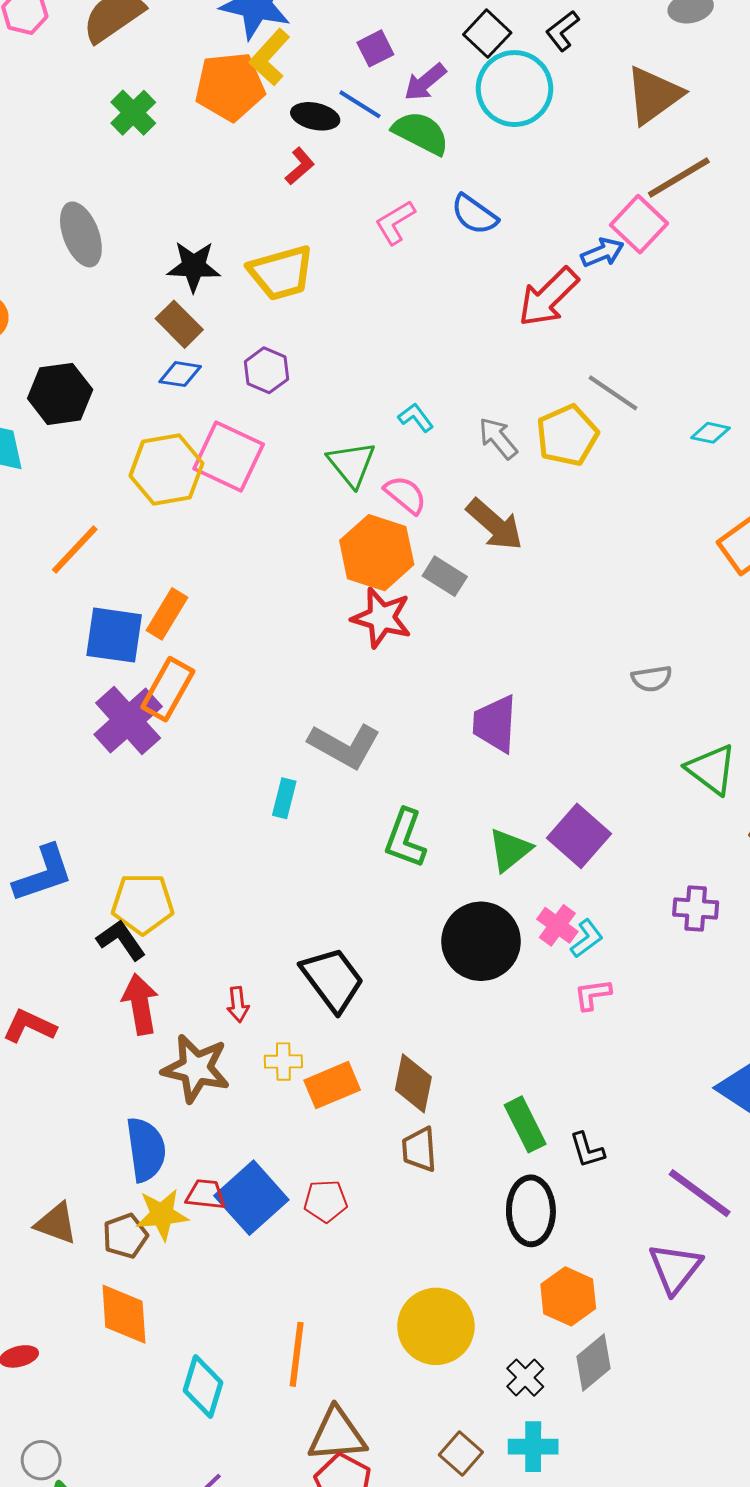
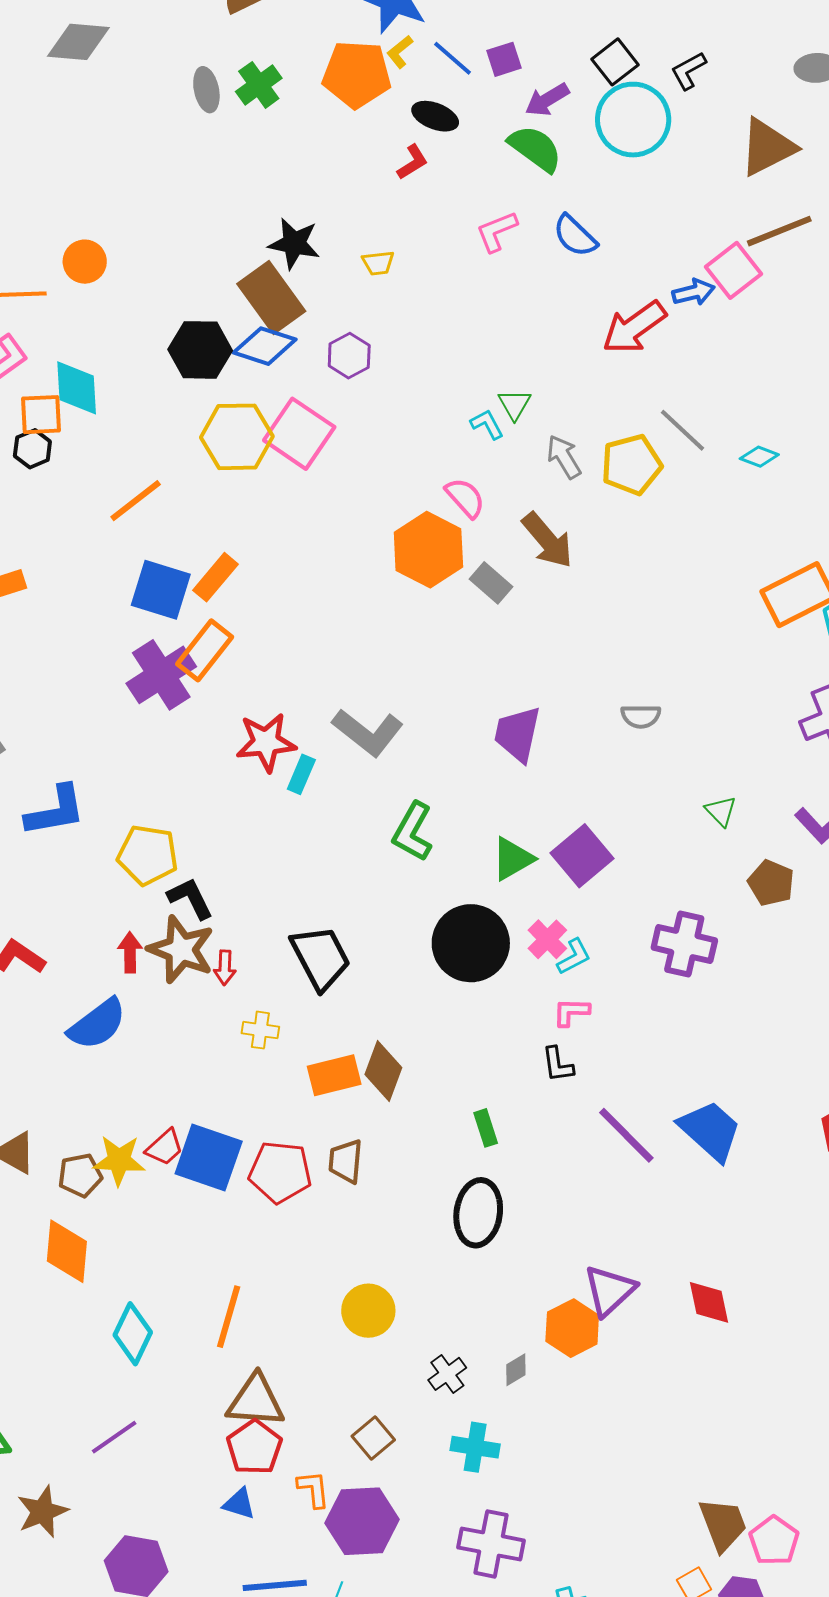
yellow L-shape: (270, 57) -> (400, 52), size x0.6
blue line: (360, 104) -> (452, 58), moved
gray ellipse: (81, 234) -> (206, 90), moved, size x0.7
yellow trapezoid: (281, 273) -> (378, 263), size x0.5
brown rectangle: (179, 324) -> (271, 298), size x1.5
blue diamond: (180, 374) -> (265, 346), size x1.5
black hexagon: (60, 394) -> (200, 350), moved
cyan diamond: (710, 433) -> (759, 457), moved
green triangle: (352, 464) -> (515, 404), moved, size x0.7
red star: (382, 618) -> (266, 742), moved, turned -30
gray semicircle: (652, 679) -> (641, 716), moved
green triangle: (711, 769) -> (721, 811), size x0.6
purple cross: (696, 908) -> (684, 944), size x1.4
black L-shape: (121, 940) -> (190, 898), moved
red arrow: (140, 1004) -> (130, 952), size x0.7
brown star: (196, 1068) -> (181, 949), moved
orange rectangle: (332, 1085) -> (334, 1075), moved
green rectangle: (525, 1124) -> (486, 1128), size x0.7
brown trapezoid: (419, 1149) -> (346, 1161), moved
blue semicircle: (146, 1150) -> (97, 1024), moved, turned 52
black L-shape: (587, 1150) -> (558, 1064), moved
purple line: (700, 1193) -> (626, 1135), moved
red trapezoid: (206, 1194) -> (165, 1147), turned 123
blue square: (251, 1198) -> (209, 1157), turned -38
red pentagon: (326, 1201) -> (280, 1172), size x1.5
orange hexagon: (568, 1296) -> (572, 1328), moved
yellow circle: (436, 1326) -> (368, 1311), size x0.7
gray diamond: (593, 1363) -> (516, 1370), size x0.6
cyan cross: (533, 1447) -> (475, 1447), moved

